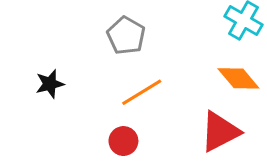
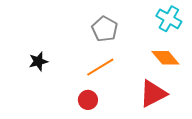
gray pentagon: (126, 36) -> (105, 29), moved

